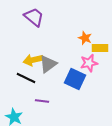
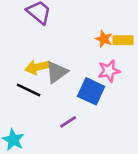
yellow rectangle: (100, 48) -> (123, 40), moved
purple line: (42, 101) -> (68, 122), moved, turned -40

